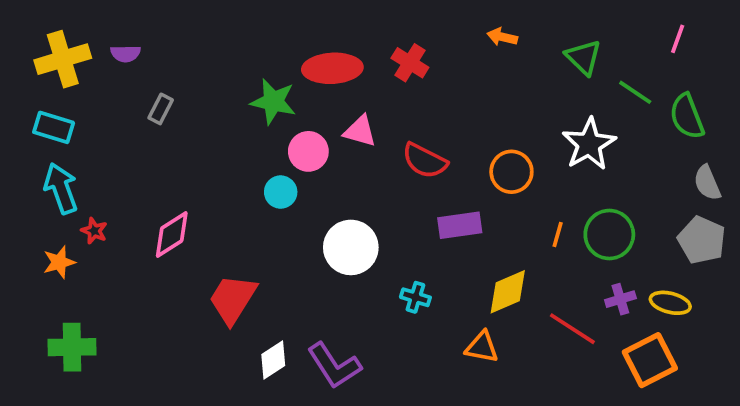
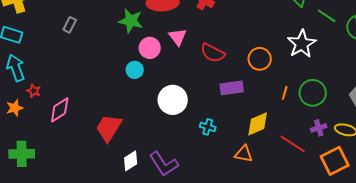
pink triangle: (360, 131) -> (178, 37), turned 36
pink diamond: (172, 234) -> (60, 110), moved

